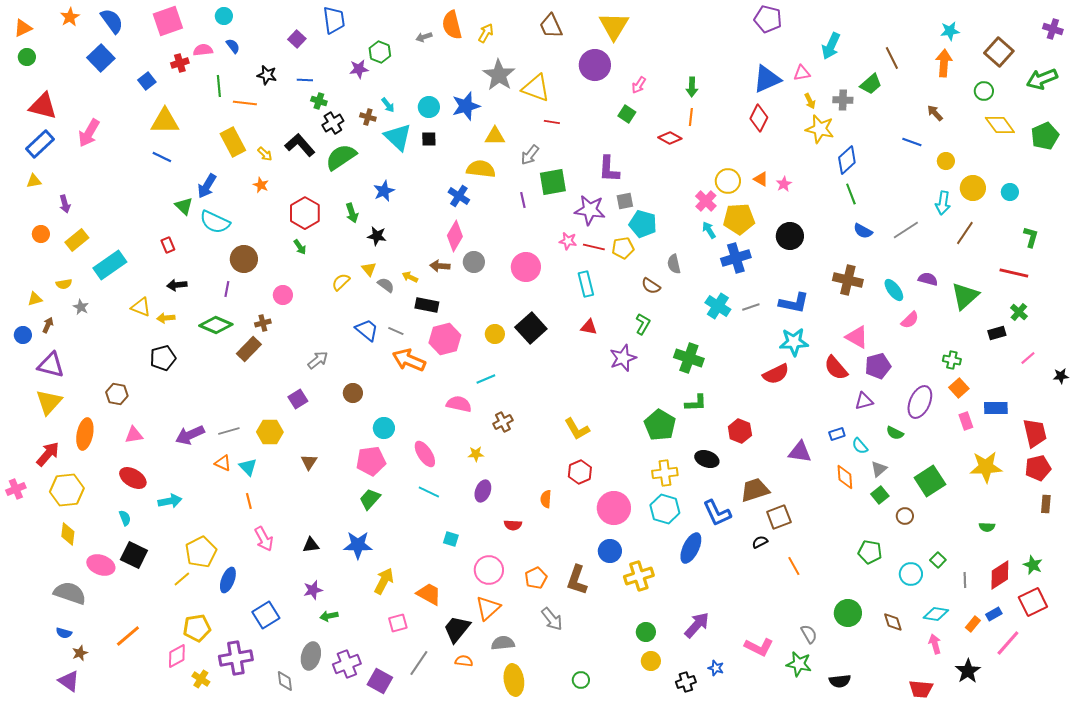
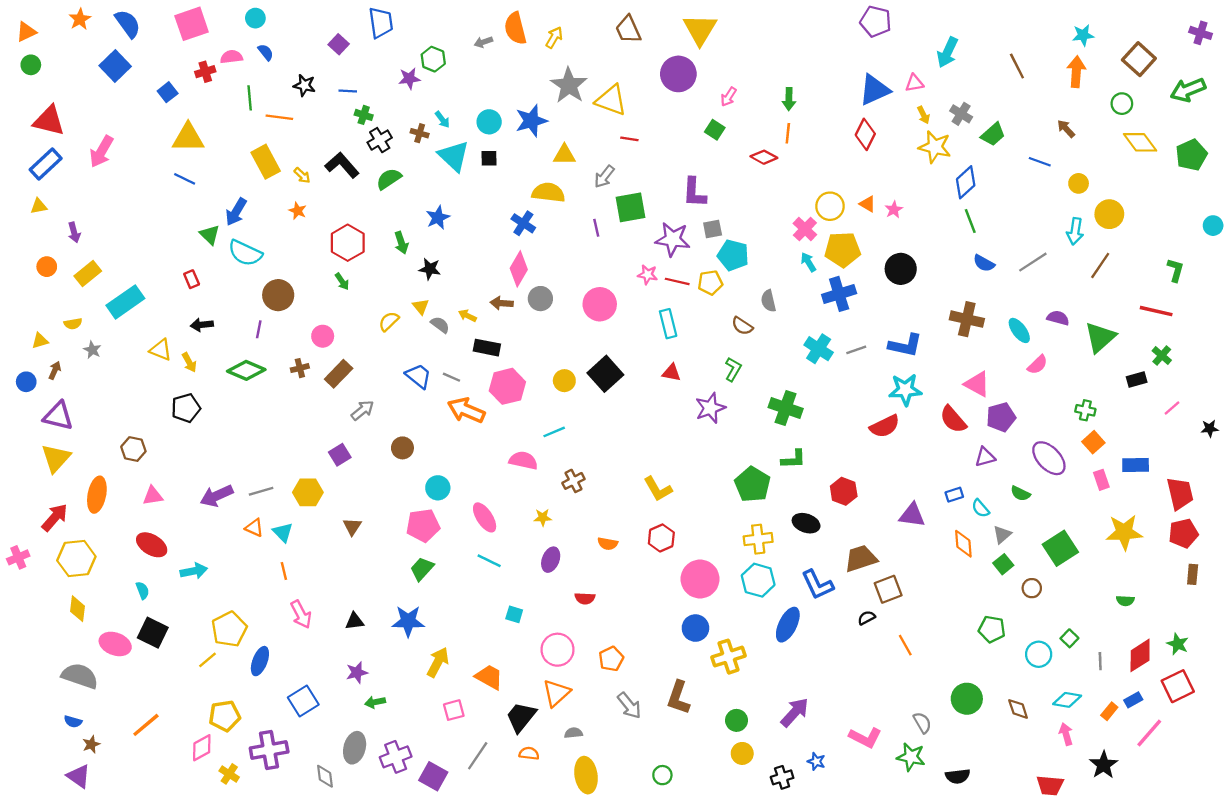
green trapezoid: (871, 84) -> (993, 134), moved
gray cross: (843, 100) -> (961, 114), turned 30
green semicircle: (341, 157) -> (389, 179), size x0.7
cyan circle: (1010, 192) -> (1213, 226), moved
yellow arrow: (166, 318) -> (189, 362), turned -114
brown rectangle: (249, 349) -> (339, 374), moved
purple ellipse: (920, 402) -> (1049, 458), turned -68
orange semicircle: (546, 499) -> (608, 544), moved, turned -84
brown L-shape: (577, 580) -> (678, 698), moved
gray semicircle: (503, 643) -> (573, 733), size x0.7

